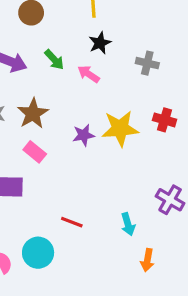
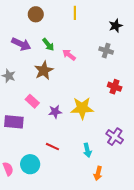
black star: (100, 43) -> (116, 26), moved
brown star: (33, 114) -> (44, 70), moved
yellow star: (120, 128) -> (82, 108), moved
purple star: (84, 135) -> (55, 112), moved

